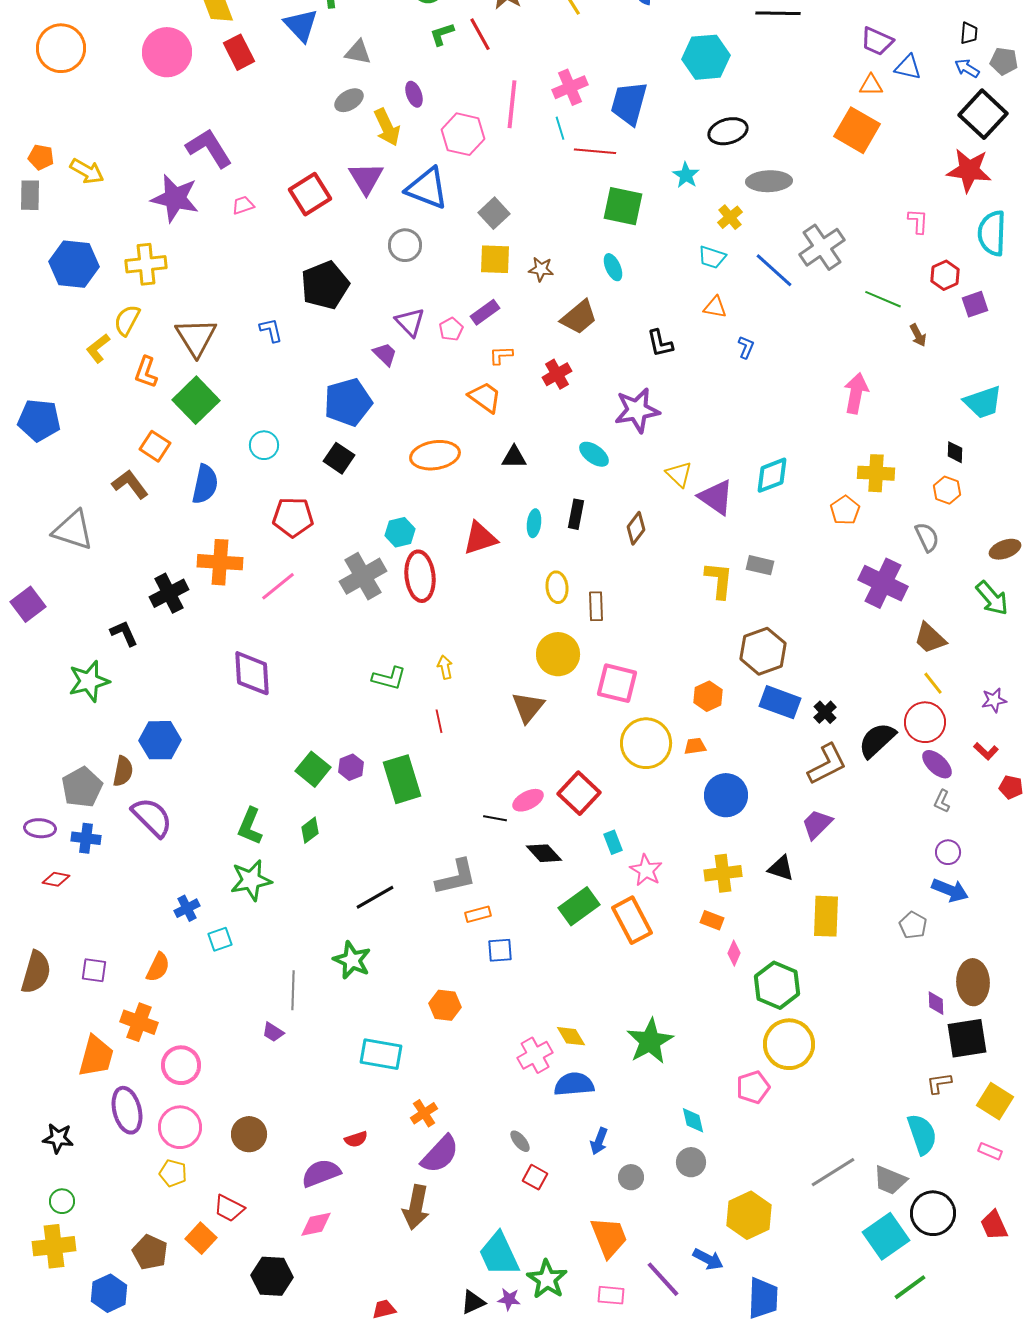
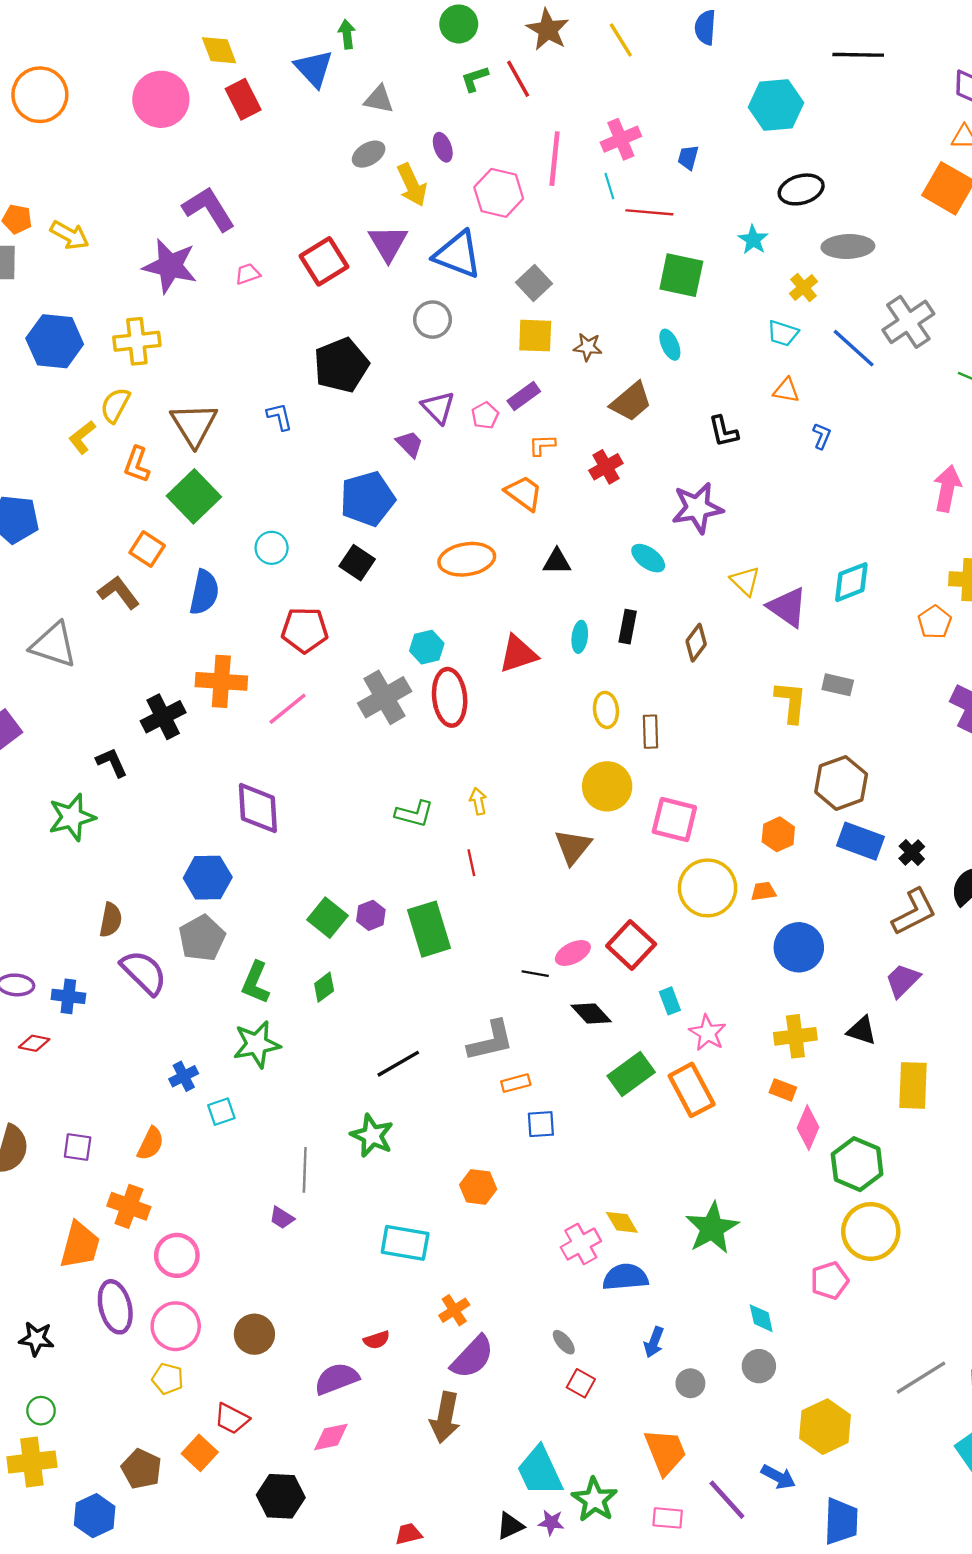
blue trapezoid: (629, 103) -> (688, 158), size x0.5
blue hexagon: (160, 740) -> (208, 878), moved
gray pentagon: (82, 787) -> (202, 938), moved
pink diamond: (734, 953) -> (808, 1128), size x1.5

